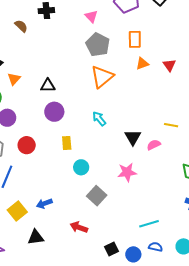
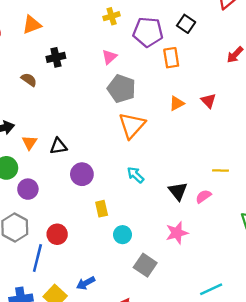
pink triangle: (91, 16) -> (109, 57), turned 40
orange rectangle: (135, 39) -> (171, 58), moved
black triangle: (48, 86) -> (58, 146), moved
red circle: (27, 145) -> (57, 234), moved

